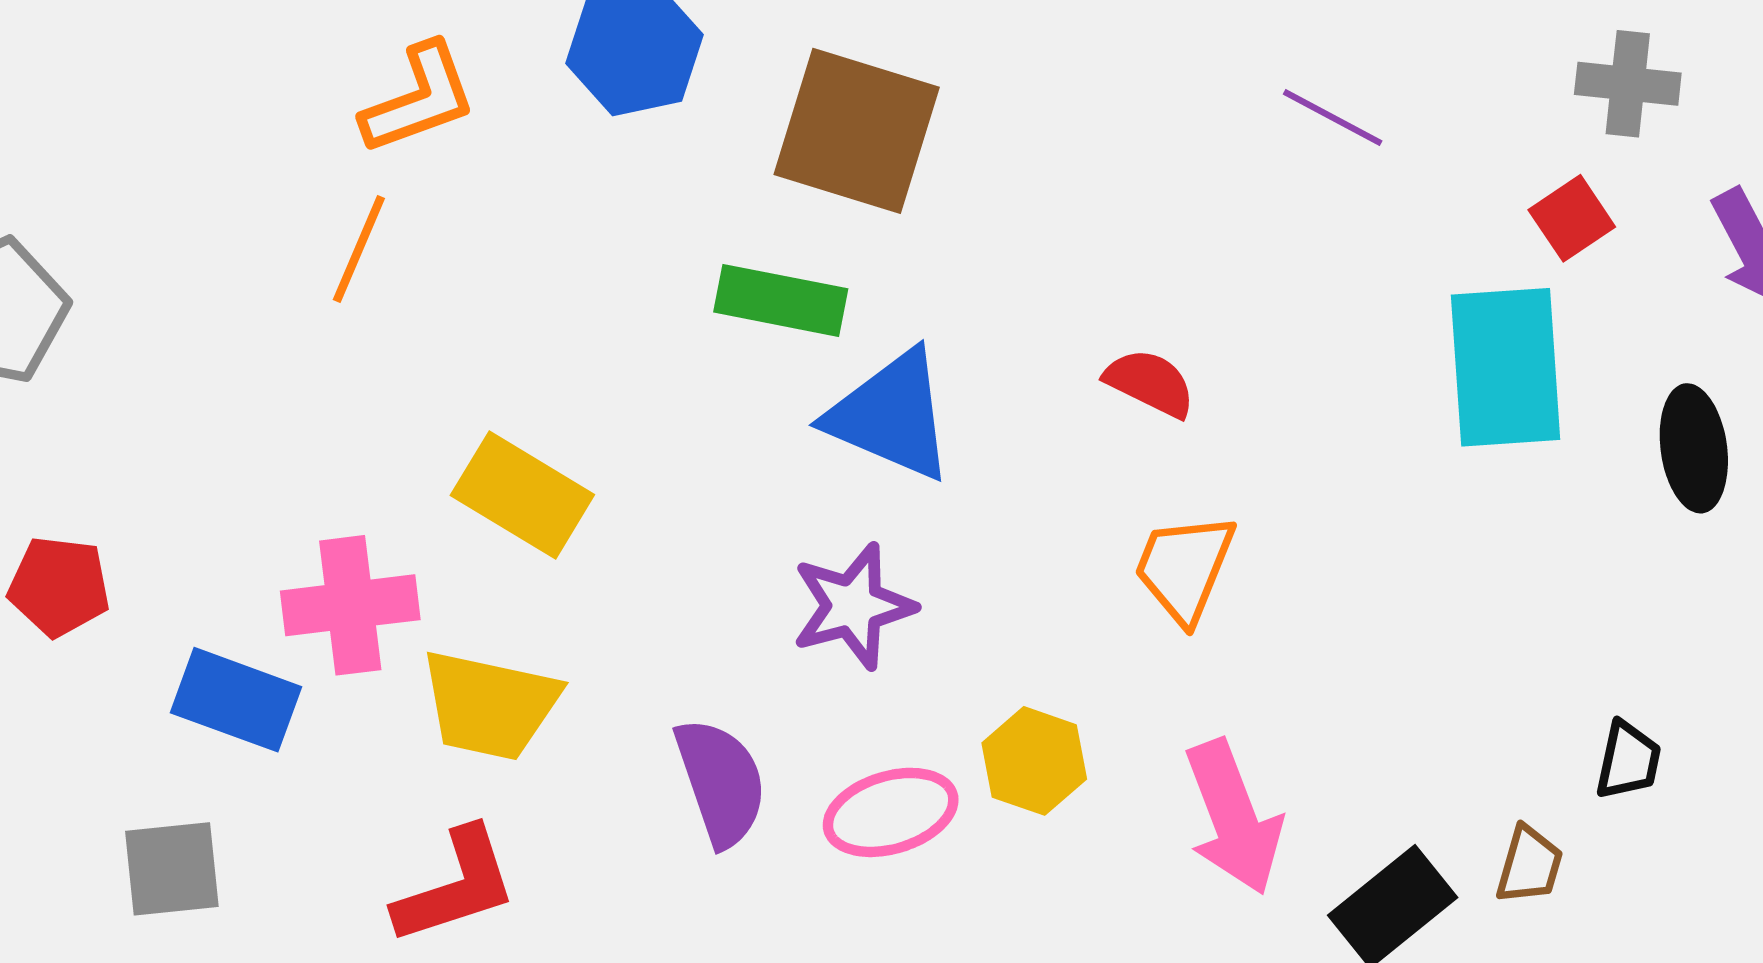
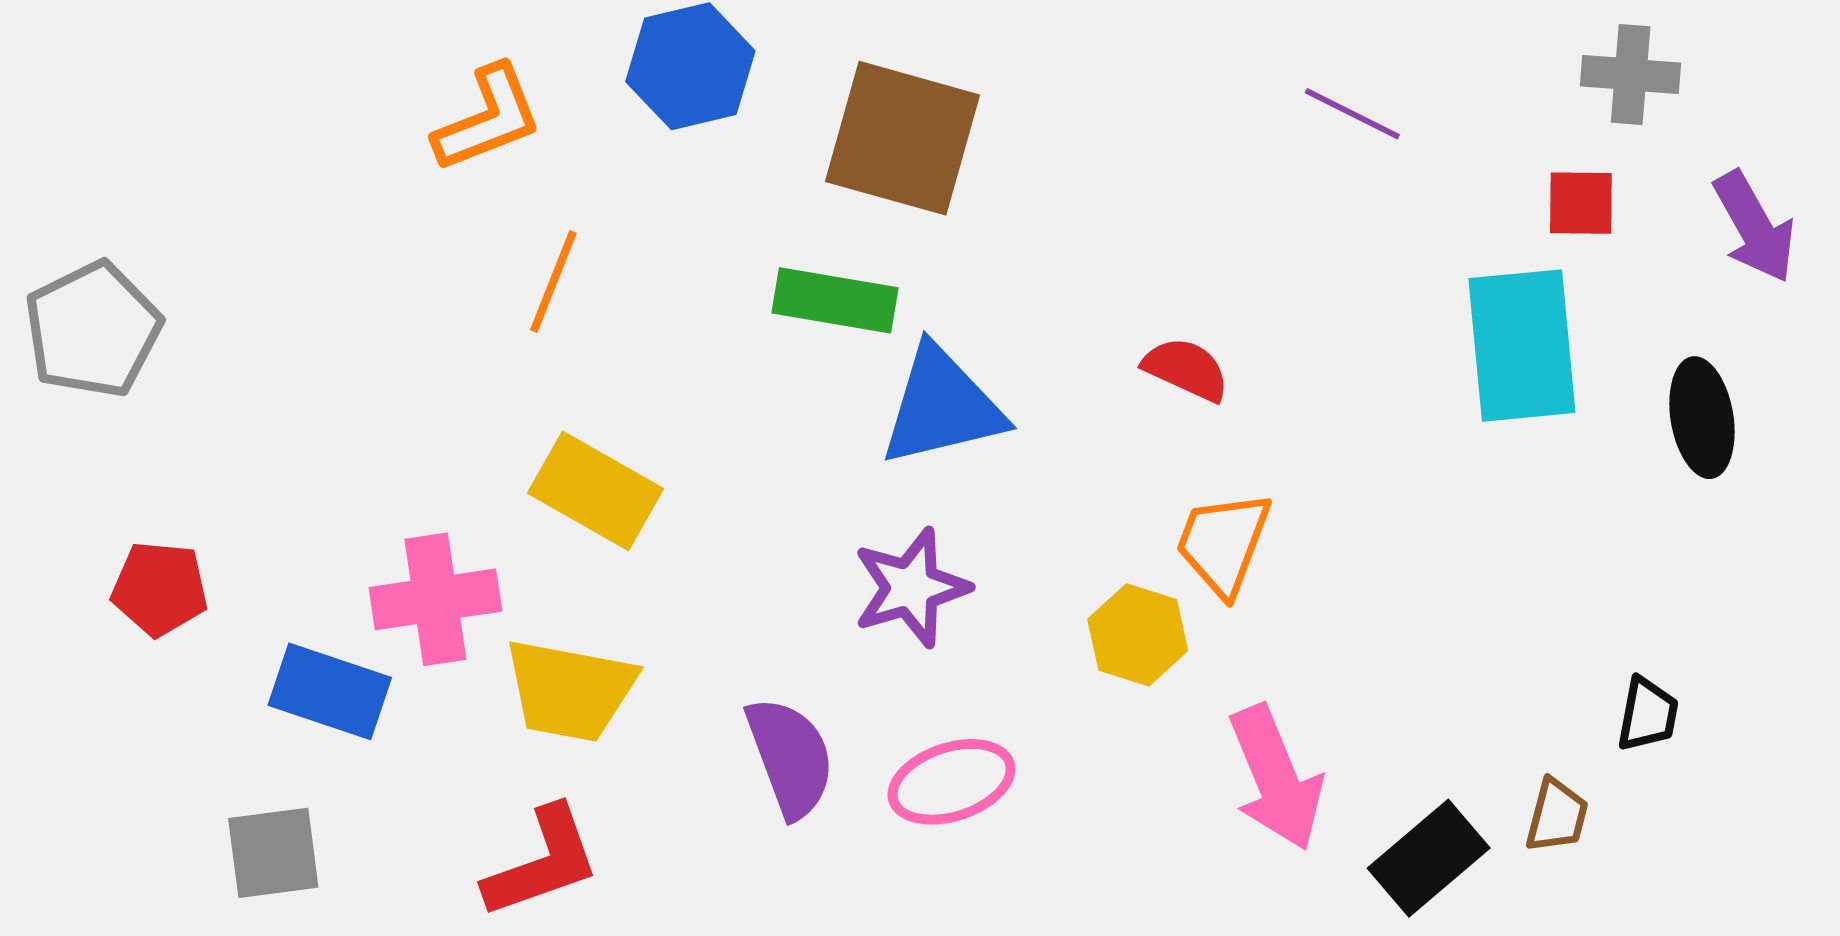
red square: (1572, 218) -> (1581, 203), turned 36
orange line: (359, 249) -> (553, 281), moved
blue triangle: (891, 415) -> (942, 406), turned -35
yellow hexagon: (1034, 761) -> (1138, 635), moved

